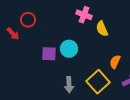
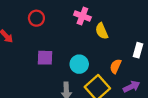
red circle: (28, 20) -> (36, 18), moved
cyan circle: (69, 49) -> (79, 64), moved

